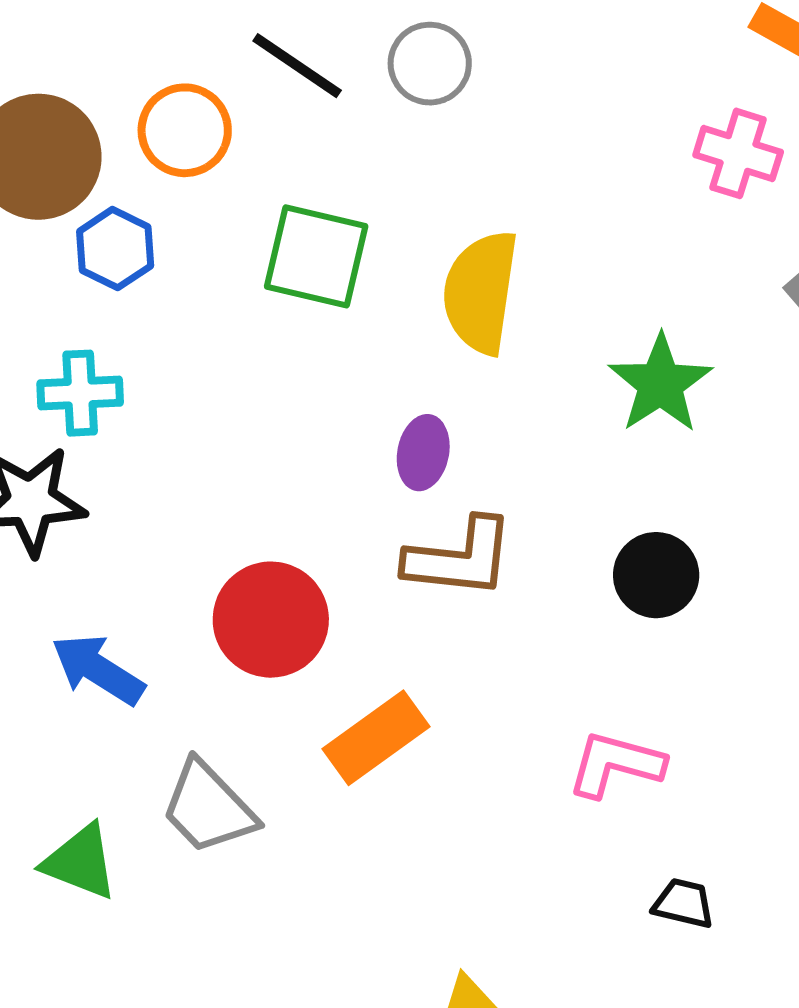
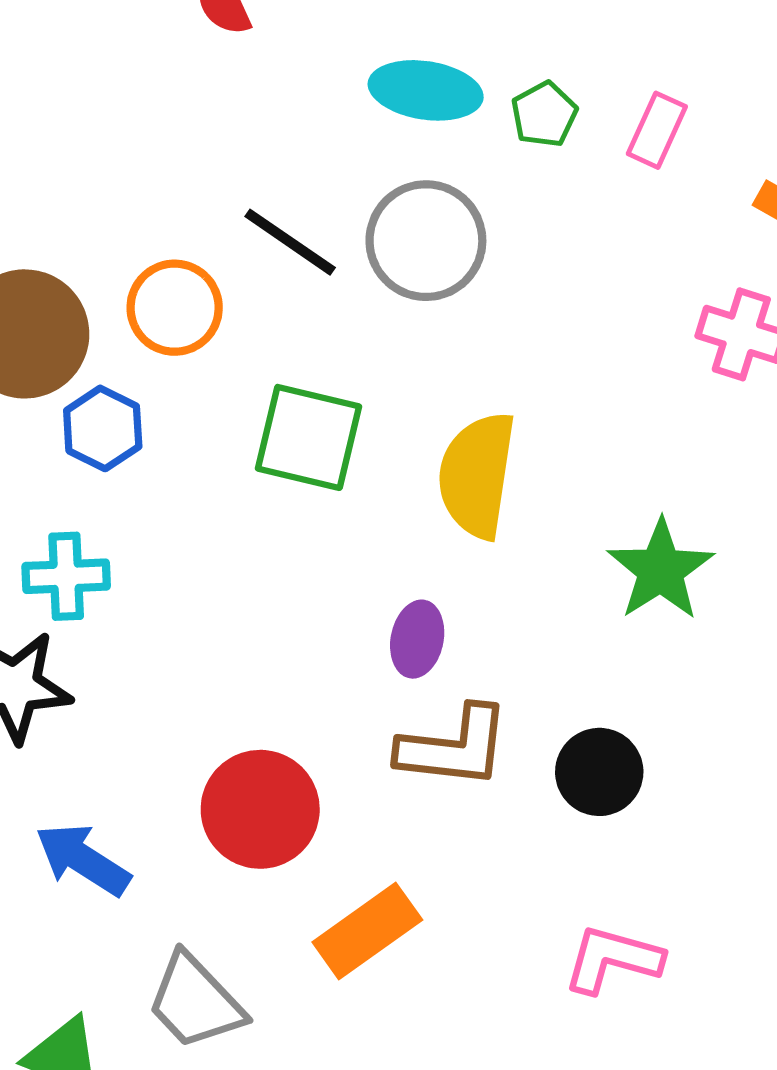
gray circle: (430, 64) -> (426, 241), size x1.4
black circle: (656, 575) -> (599, 772), moved

